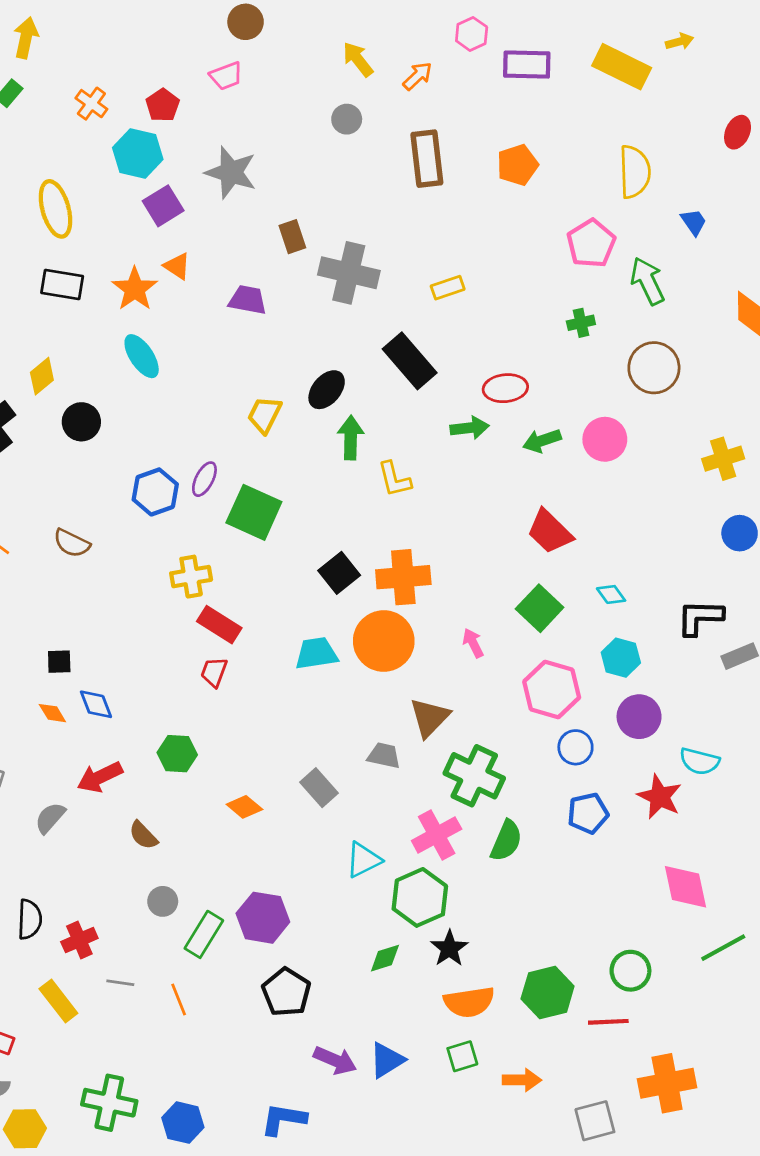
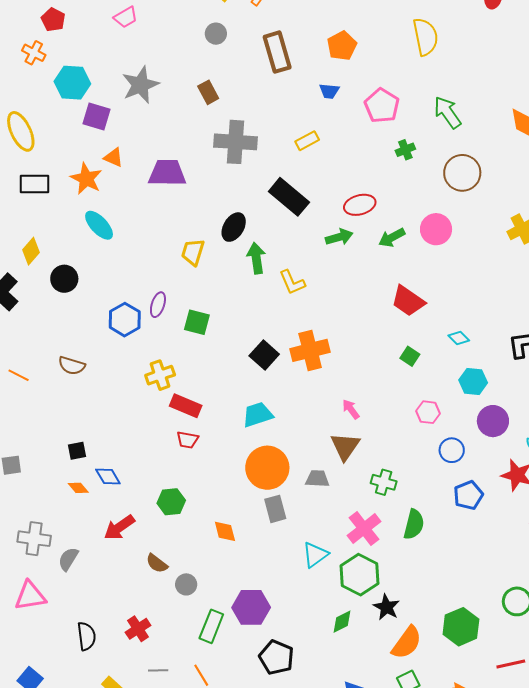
red pentagon: (163, 105) -> (53, 20), moved
gray star: (231, 172) -> (140, 85), turned -30
purple square: (163, 206) -> (96, 116), turned -32
blue trapezoid: (694, 222) -> (329, 91), moved, turned 140
brown rectangle: (292, 237) -> (208, 92), moved
pink pentagon: (591, 243) -> (382, 106), moved
purple trapezoid: (248, 300) -> (167, 173), size x1.4
green square: (254, 512) -> (197, 322), size x0.7
green square: (540, 608) -> (410, 356), size x0.6
orange circle: (384, 641) -> (267, 468), moved
pink arrow: (473, 643) -> (351, 409), moved
red trapezoid: (214, 672) -> (188, 440), turned -90
pink hexagon: (552, 690) -> (428, 412), size x0.6
green cross: (474, 776) -> (384, 482), size x0.6
gray rectangle: (319, 788) -> (275, 509), turned 36
orange diamond: (244, 807) -> (225, 531), turned 45
gray semicircle: (50, 818) -> (68, 559), moved
gray circle: (163, 901) -> (186, 584), moved
red cross: (79, 940) -> (138, 629), moved
orange semicircle: (469, 1002) -> (407, 643), turned -36
red line: (608, 1022) -> (511, 664), moved

